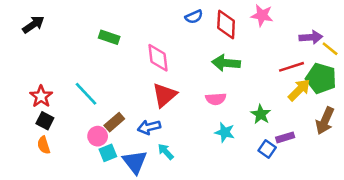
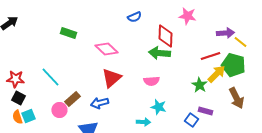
red diamond: (226, 24) -> (165, 36), moved
pink diamond: (158, 58) -> (106, 49), turned -40
red star: (41, 96) -> (15, 79), turned -30
green star: (261, 114) -> (199, 85), moved
brown arrow: (325, 121) -> (236, 98), turned -50
purple rectangle: (285, 137) -> (205, 111), turned 32
cyan arrow: (166, 152) -> (143, 122), moved, turned 136
cyan square: (108, 153) -> (28, 116), moved

